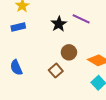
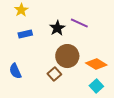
blue rectangle: (18, 27) -> (25, 34), moved
brown circle: (69, 52) -> (67, 56), size x1.5

